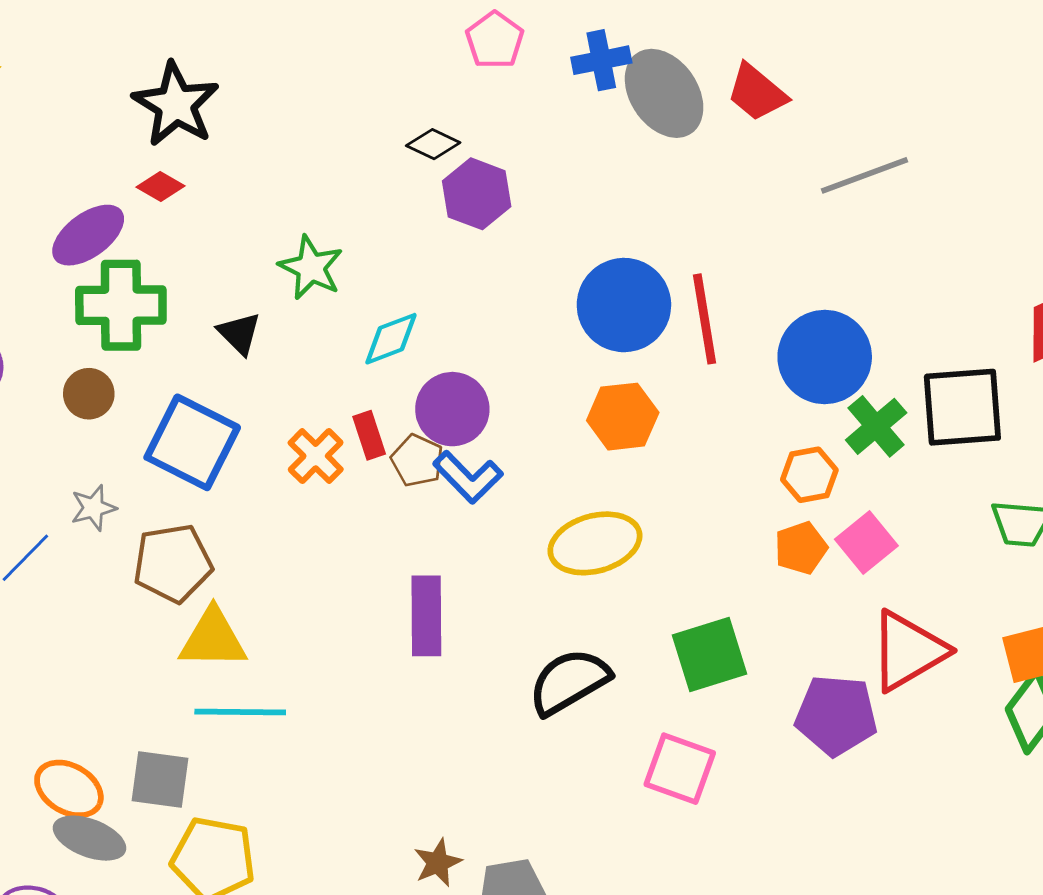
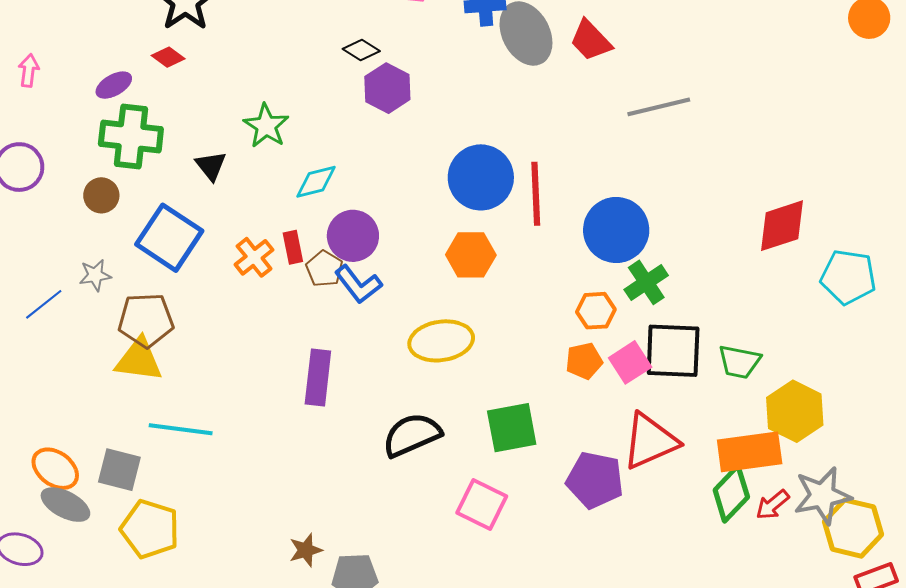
purple ellipse: (88, 235) -> (114, 85), size x0.7
black square: (962, 407) -> (673, 351), moved
yellow triangle: (213, 639) -> (139, 360), moved

